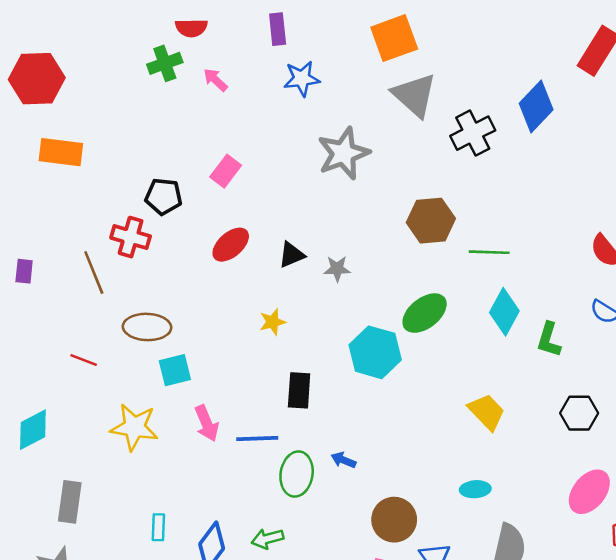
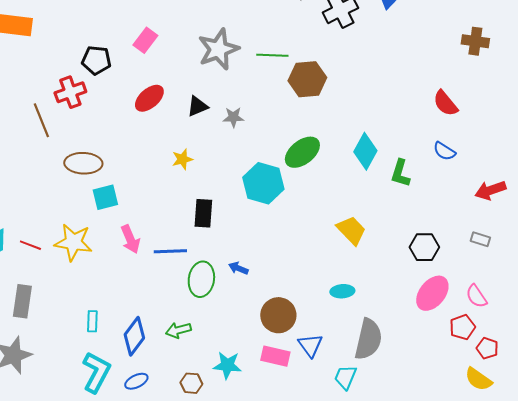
gray star: (343, 153) -> (218, 49), moved
red cross: (131, 237) -> (70, 92), turned -36
green line: (489, 252) -> (272, 55), moved
red line: (84, 360) -> (30, 245), moved
black hexagon: (579, 413) -> (424, 247), moved

